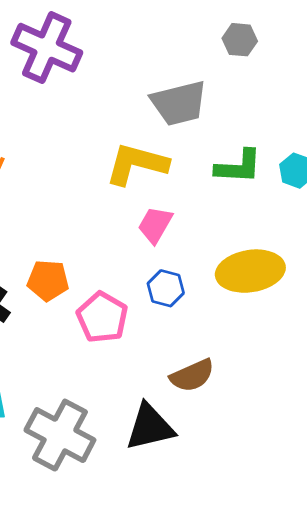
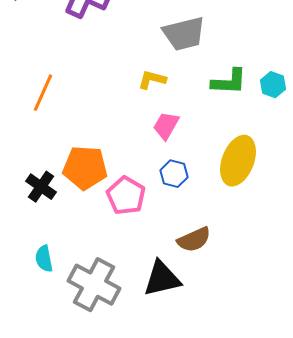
yellow L-shape: (137, 164) -> (152, 80), size x0.6
yellow ellipse: (250, 271) -> (238, 161), turned -60
orange pentagon: (48, 280) -> (85, 168), size x1.4

